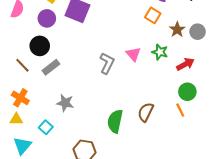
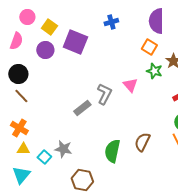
black circle: (40, 46) -> (18, 74), moved
green star: (160, 52) -> (154, 71), moved
gray rectangle: (51, 67) -> (82, 108), moved
gray star: (65, 103) -> (63, 149), moved
yellow triangle: (16, 119) -> (23, 149), moved

